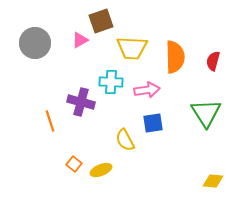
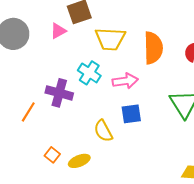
cyan cross: (111, 82) -> (89, 73), turned 30
orange line: (50, 121) -> (28, 112), turned 50

